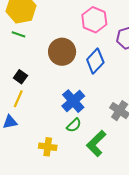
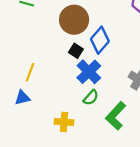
blue diamond: (95, 61) -> (100, 40), moved
black square: (20, 77) -> (76, 51), moved

